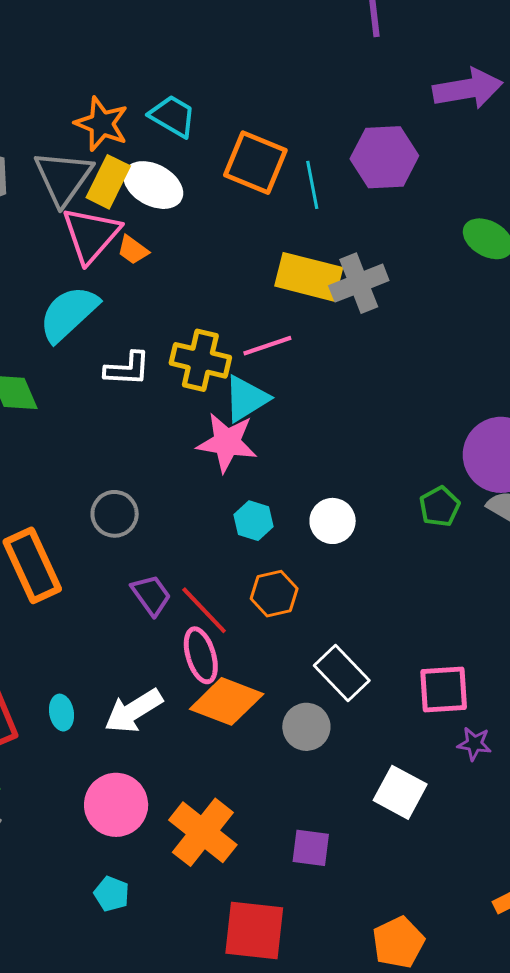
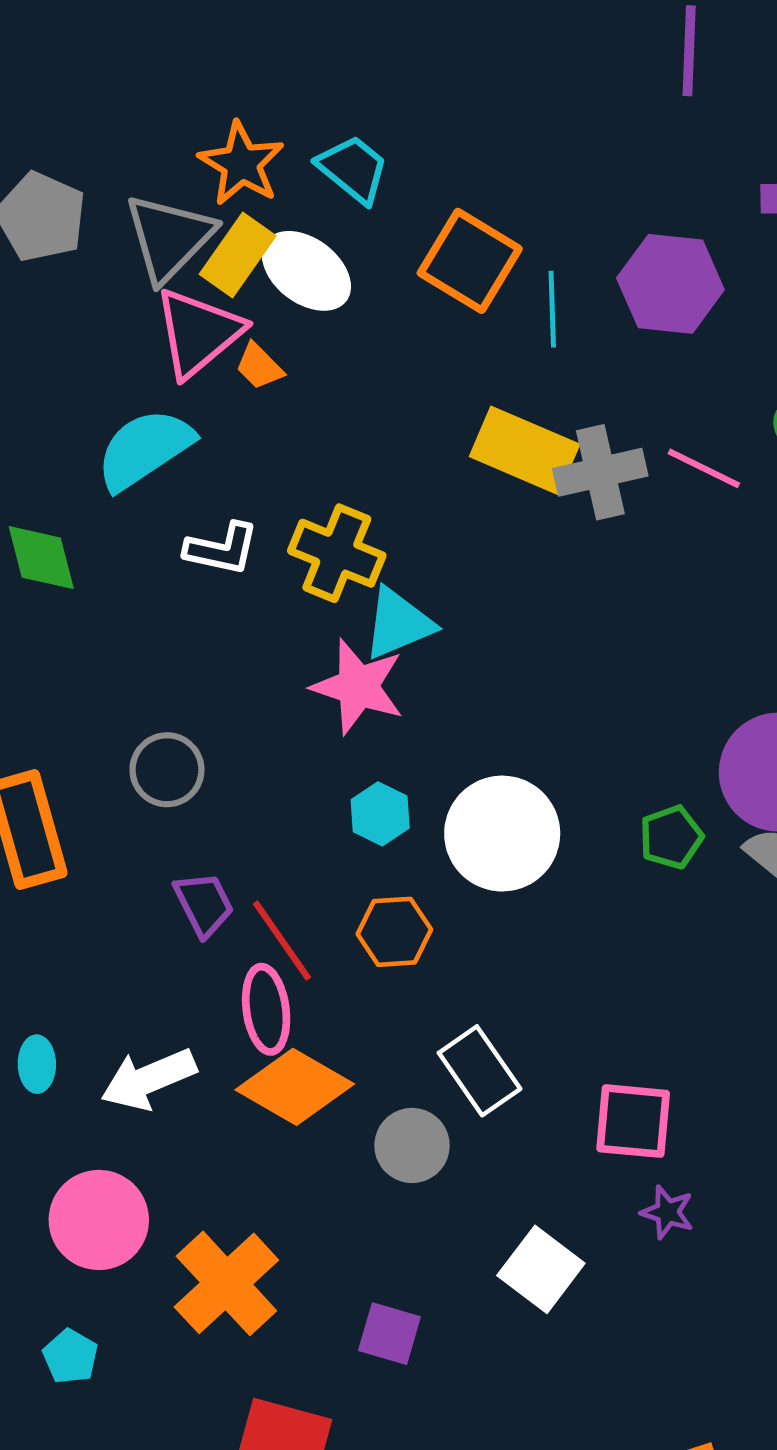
pink line: (267, 346) -> (704, 468), moved, turned 36
white circle: (333, 521) -> (502, 834), size x1.6

